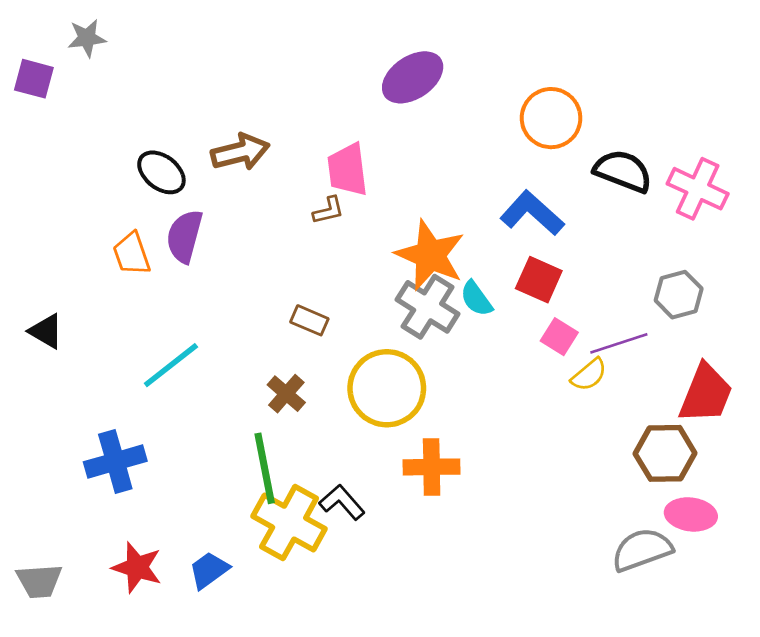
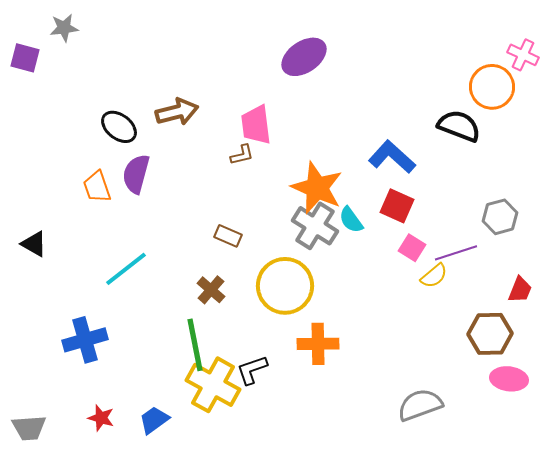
orange circle: (551, 118) -> (492, 87), moved
pink cross: (698, 189) -> (523, 55), moved, size x0.7
red trapezoid: (706, 394) -> (520, 290), size x0.6
black L-shape: (342, 502) -> (252, 370), turned -68
gray semicircle: (642, 550) -> (420, 405), moved
red star: (137, 567) -> (101, 418), size x0.7

